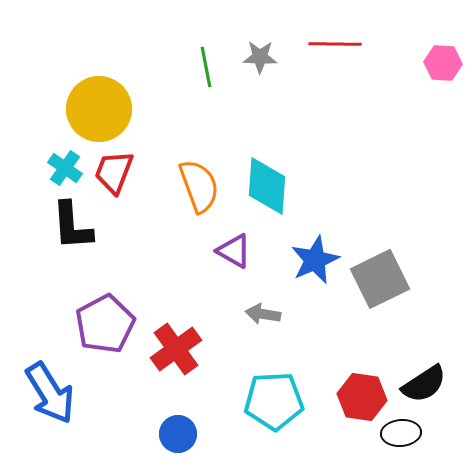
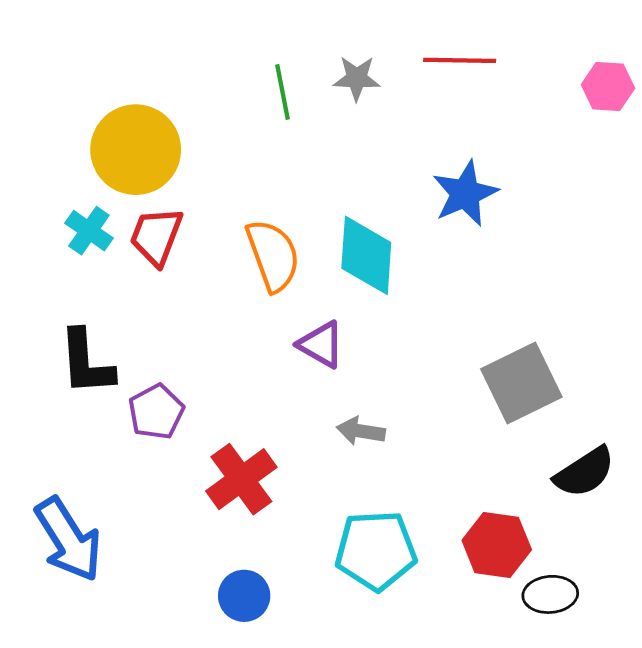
black L-shape: (72, 226) -> (86, 362), moved
blue star: (315, 260) -> (465, 194), moved
purple pentagon: (105, 324) -> (156, 412), moved, size x0.7
black semicircle: (424, 384) -> (585, 472), moved

